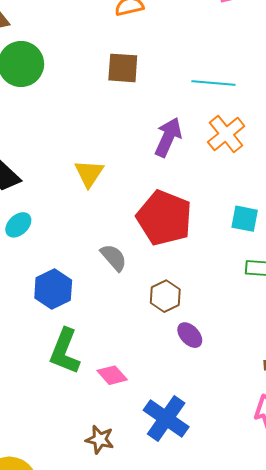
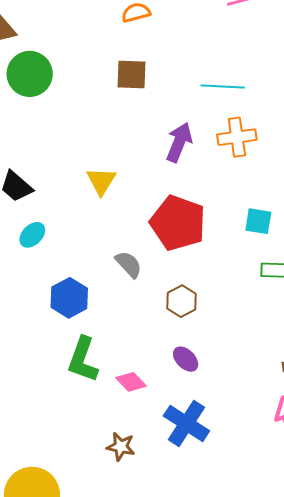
orange cross: (226, 134) -> (237, 137), turned 33
purple ellipse: (190, 335) -> (186, 359), moved

